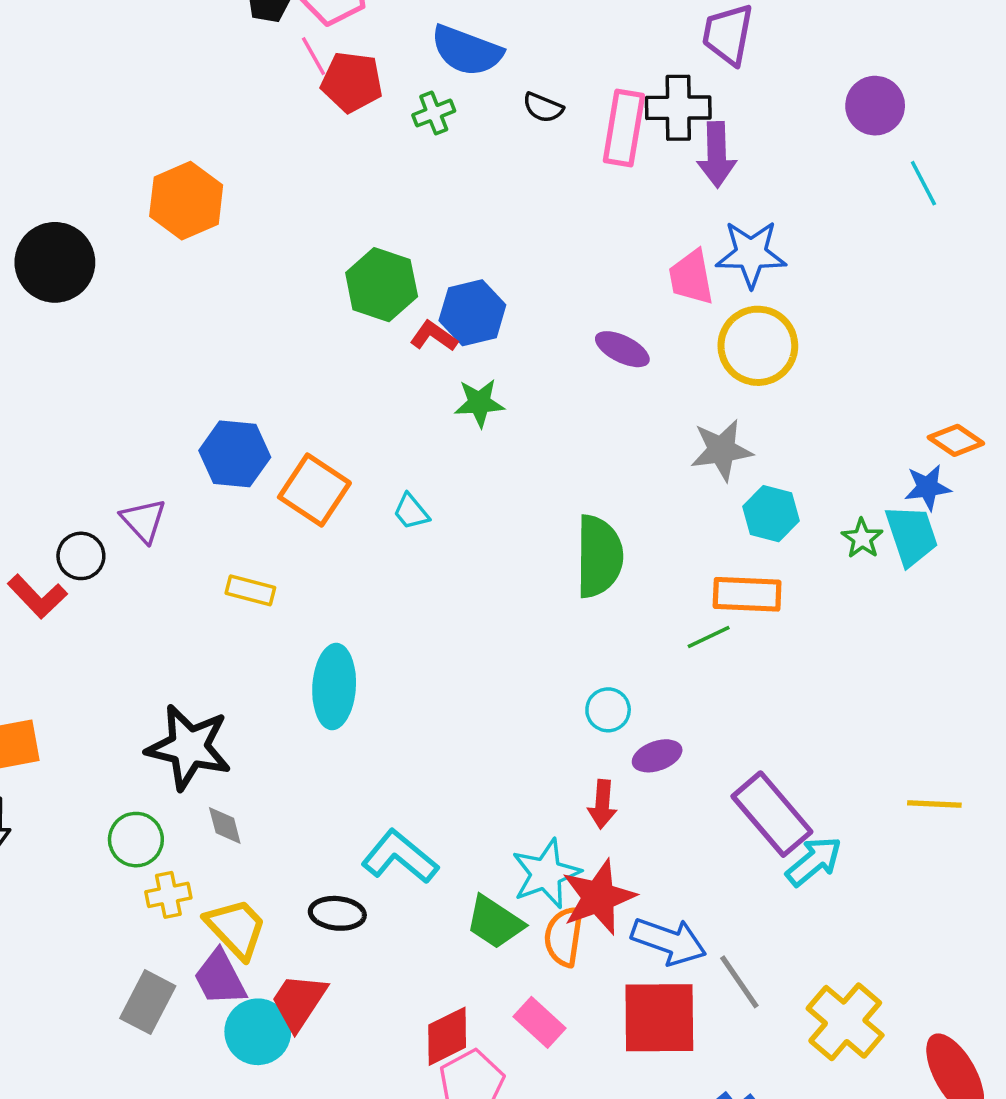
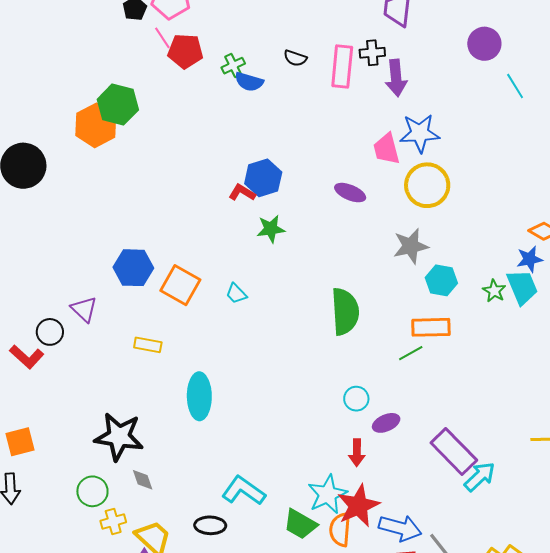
blue semicircle: (467, 51) -> (249, 82), moved, size x0.7
black cross: (678, 108) -> (372, 53), size x0.7
green hexagon: (382, 285) -> (118, 105), moved

